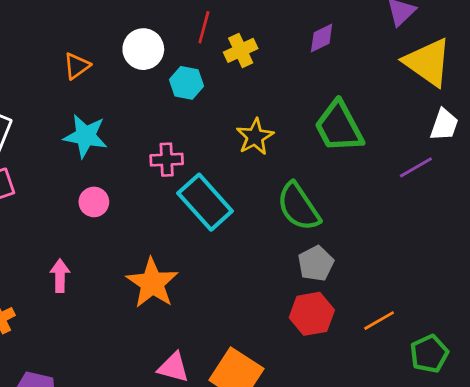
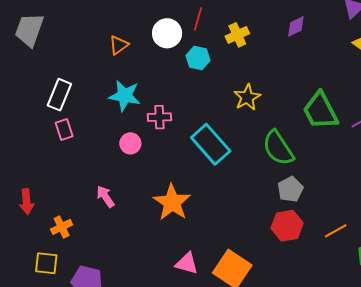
red line: (204, 27) -> (198, 19), moved
green trapezoid: (339, 127) -> (320, 111), moved
pink cross: (167, 160) -> (159, 117), moved
pink arrow: (60, 276) -> (105, 197), turned -35

